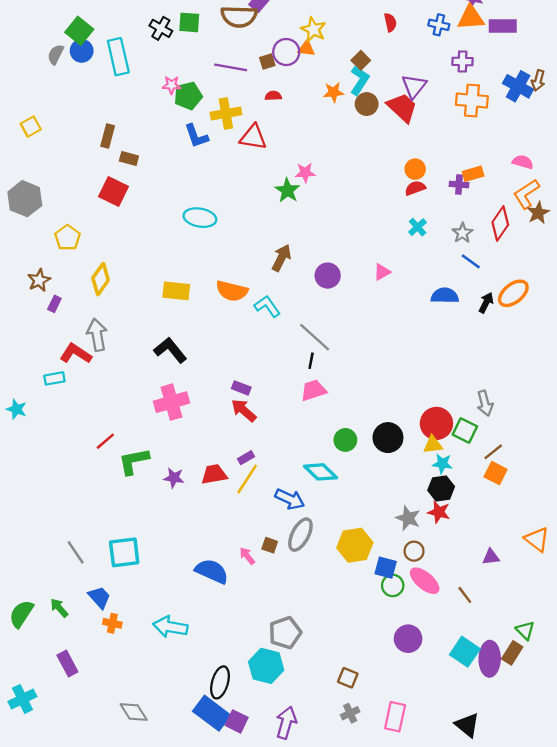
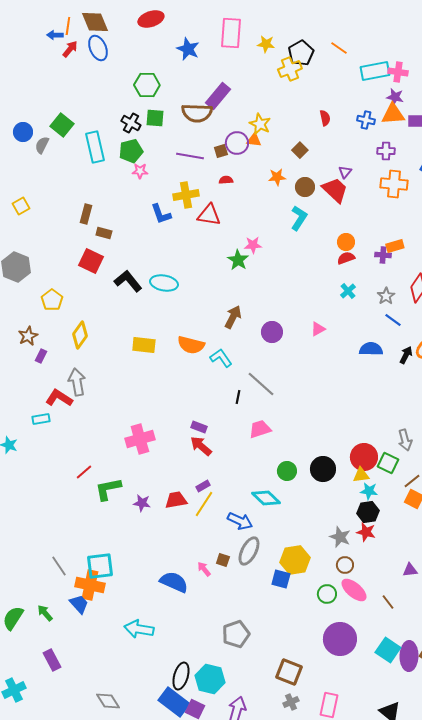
blue circle: (82, 51) -> (23, 132), moved
cyan L-shape: (360, 80) -> (299, 218), moved
purple triangle: (414, 86) -> (345, 172), size x0.6
green pentagon: (188, 96) -> (131, 151), moved
black L-shape: (170, 350) -> (128, 281), moved
black line: (311, 361) -> (238, 397), moved
blue square: (386, 568) -> (281, 579), moved
orange cross: (112, 623) -> (90, 585), moved, size x1.8
purple circle: (408, 639) -> (340, 639), size x1.4
cyan hexagon: (266, 666) -> (210, 679), moved
brown square: (348, 678) -> (289, 672), size x1.5

